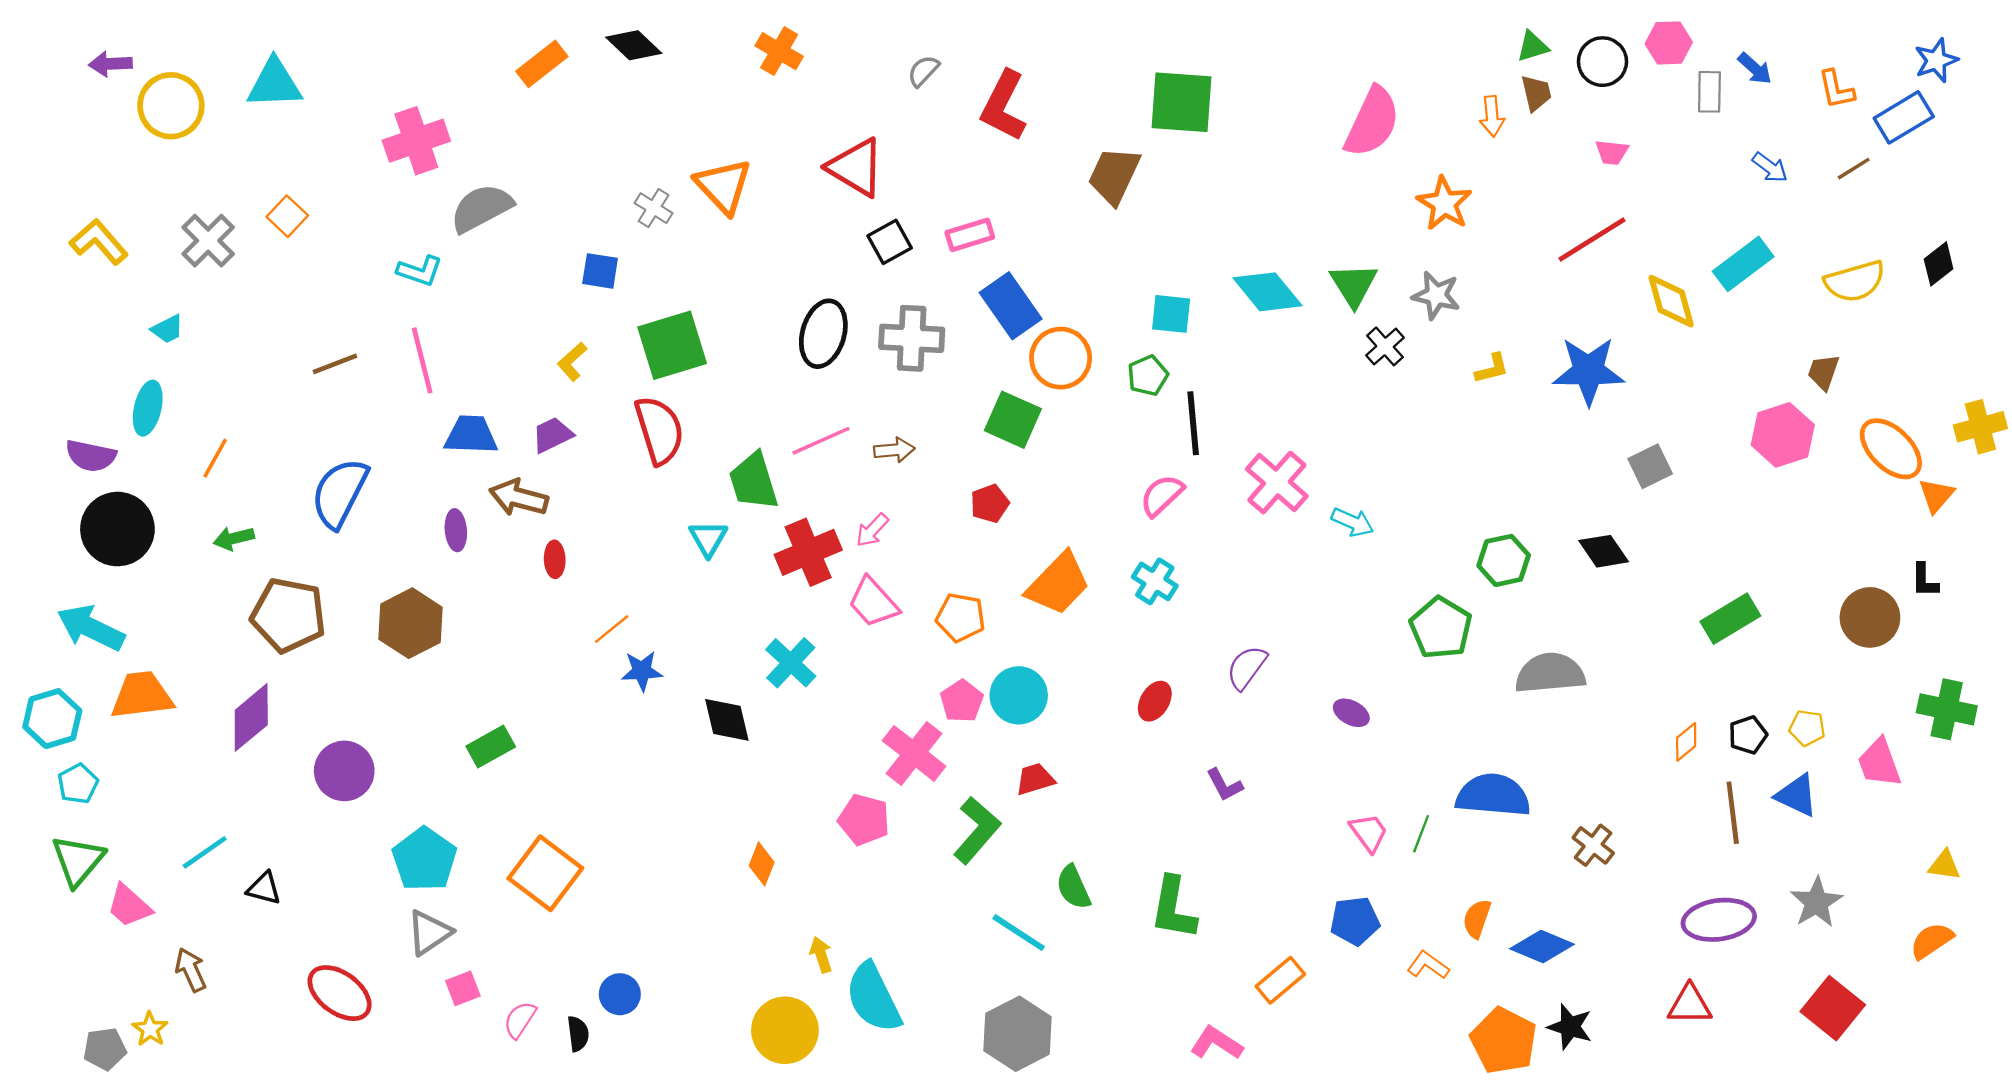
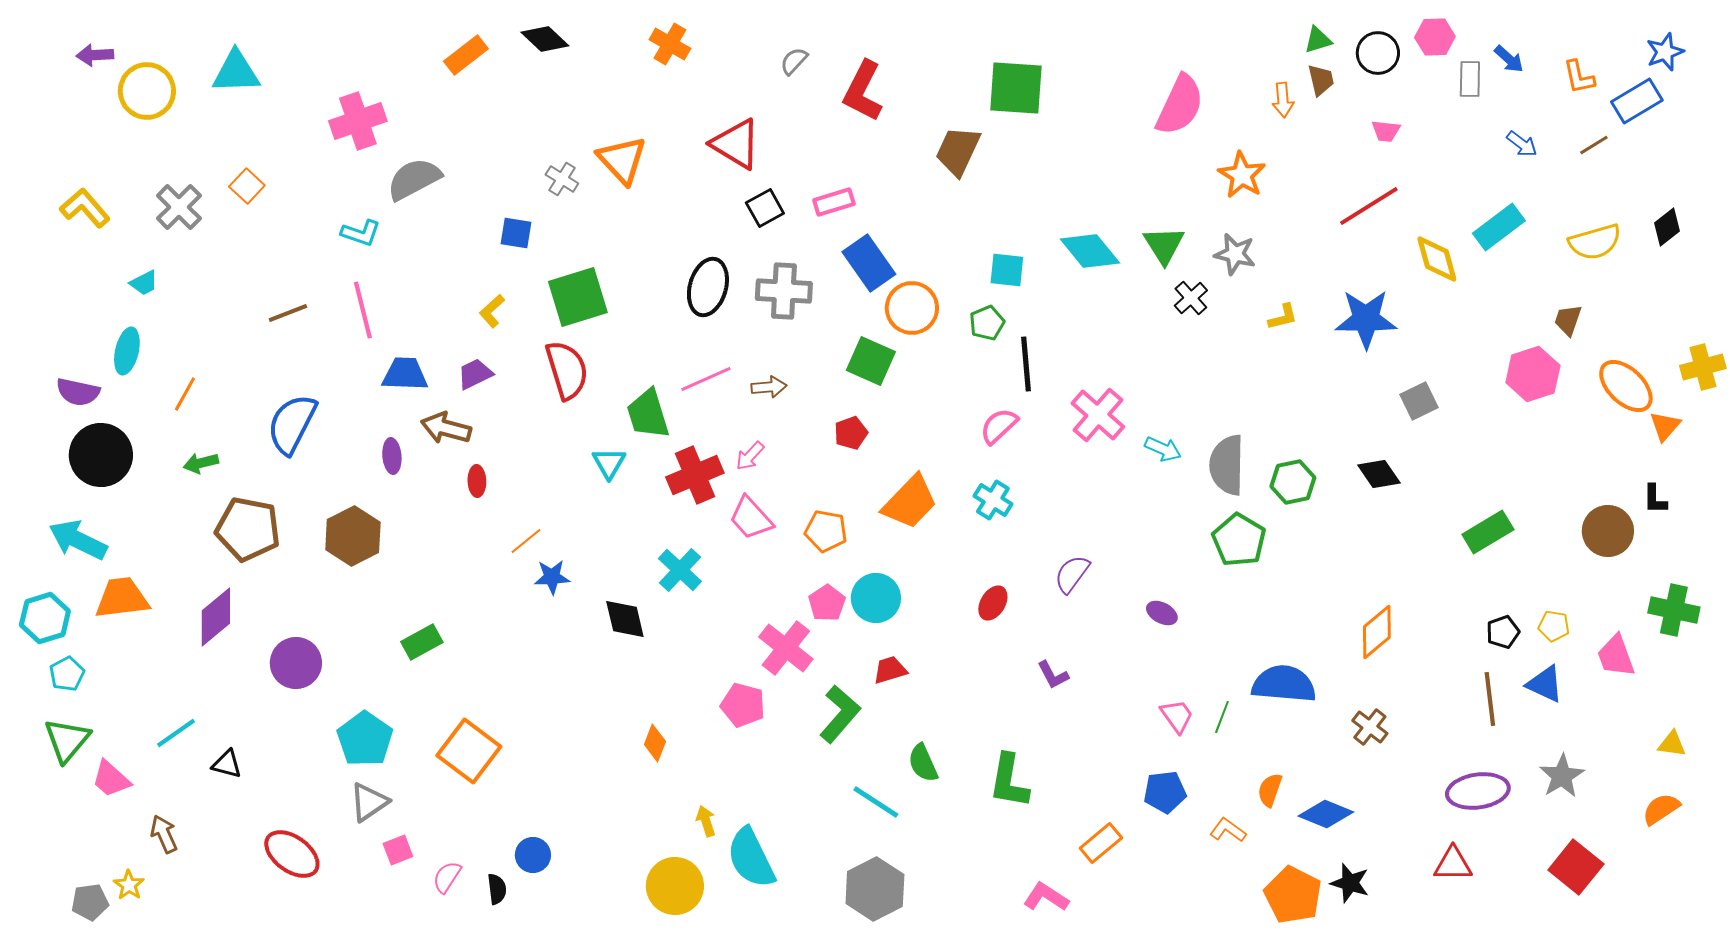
gray semicircle: (1550, 673) -> (1227, 465), moved, turned -84
orange diamond: (1686, 742) -> (1377, 632), moved, size x1.6

